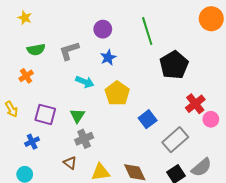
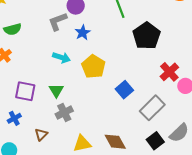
gray L-shape: (69, 51) -> (58, 21), moved
brown triangle: (70, 163) -> (41, 134), moved, turned 40

